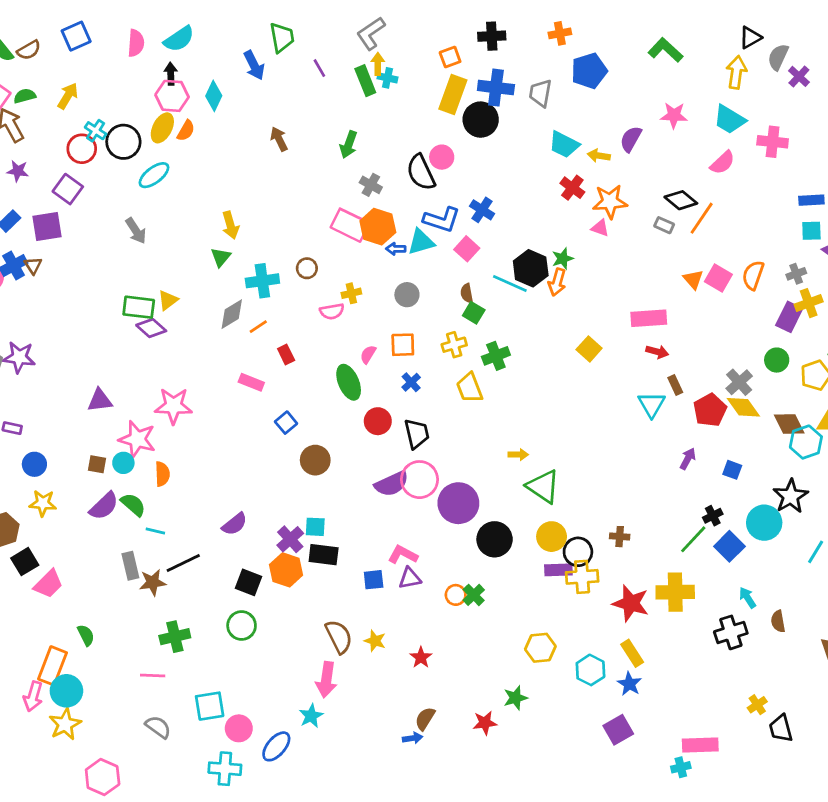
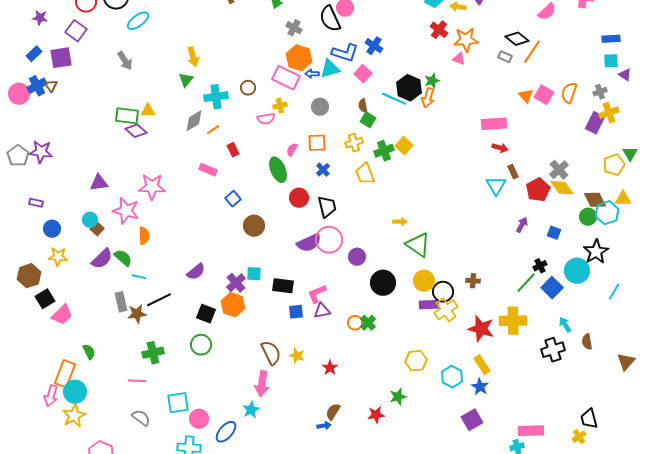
pink rectangle: (350, 225) -> (286, 78), moved
yellow triangle: (168, 300) -> (148, 111), turned 35
yellow square: (589, 349) -> (404, 146), moved
green circle: (777, 360) -> (588, 217), moved
cyan circle: (123, 463) -> (90, 220), moved
brown square: (97, 464) -> (97, 229), turned 32
purple circle: (458, 503) -> (357, 257), size x0.6
black rectangle: (324, 555) -> (283, 286), moved
pink L-shape: (403, 555) -> (317, 294), turned -50
yellow cross: (582, 577) -> (446, 310), turned -30
yellow cross: (757, 705) -> (579, 437), moved

